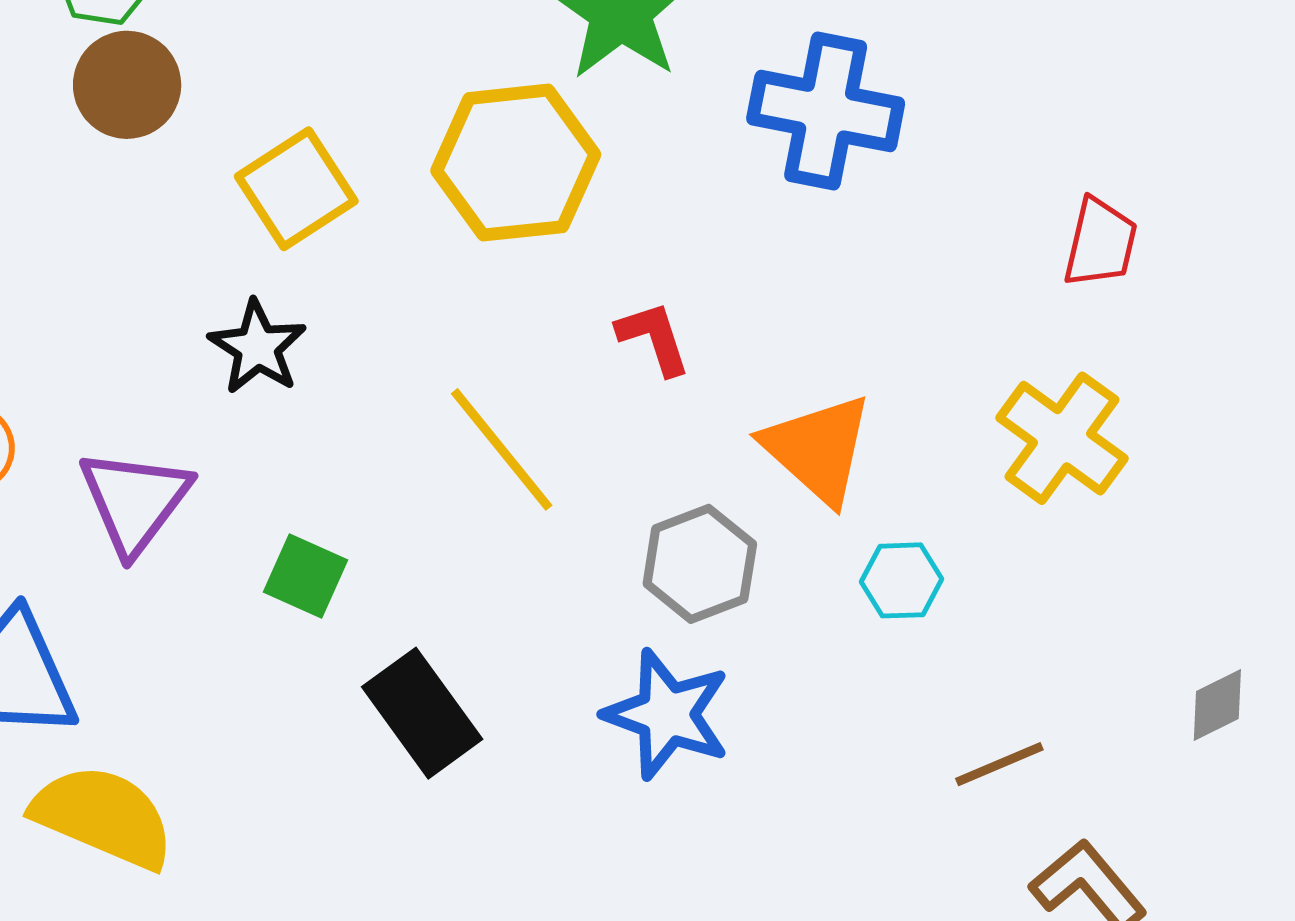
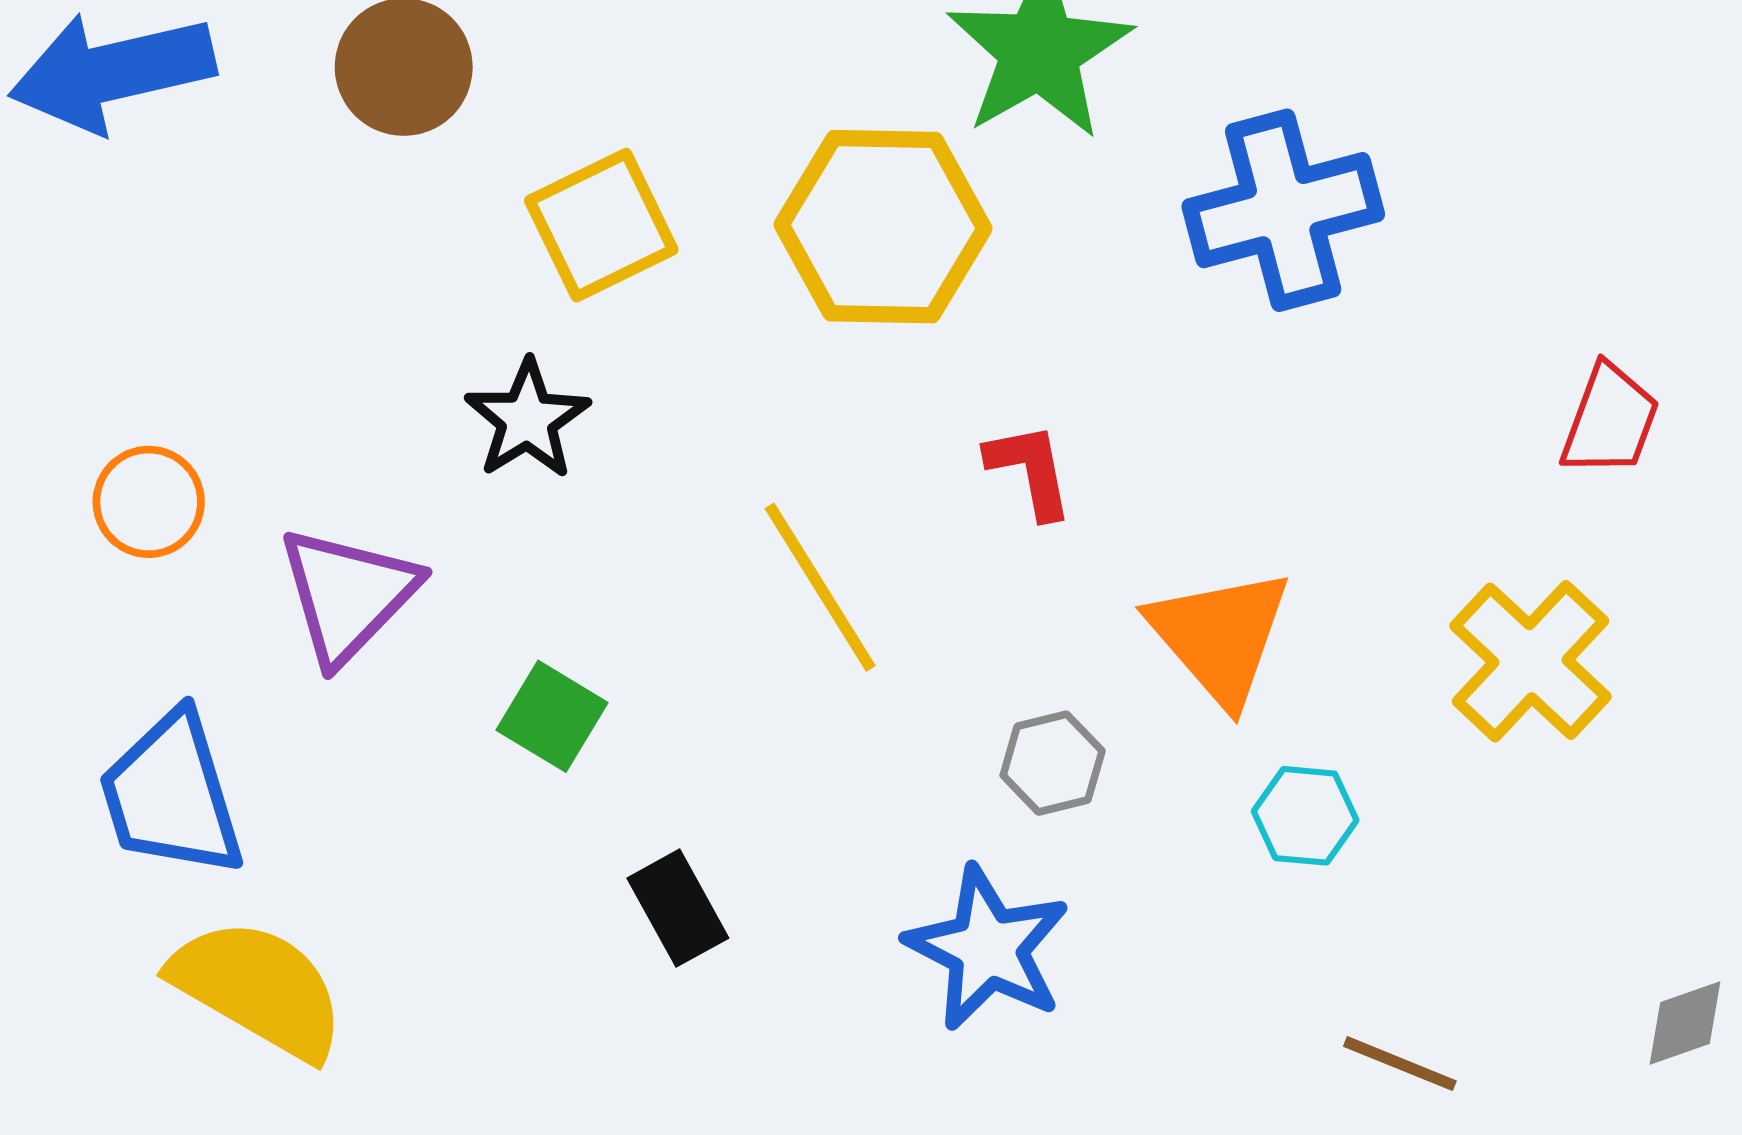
blue cross: (826, 111) -> (1283, 210), turned -33
gray hexagon: (700, 564) -> (1053, 763), size x0.7
black rectangle: (422, 713) -> (678, 908), size x0.7
brown line: (999, 764) -> (1400, 1064), turned 38

